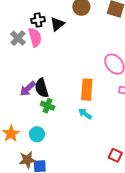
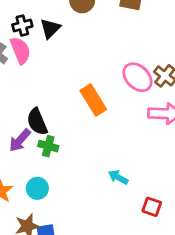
purple arrow: (28, 89) -> (20, 140), moved
orange rectangle: (87, 90) -> (93, 100), moved, turned -30
cyan arrow: (85, 114) -> (118, 177), moved

